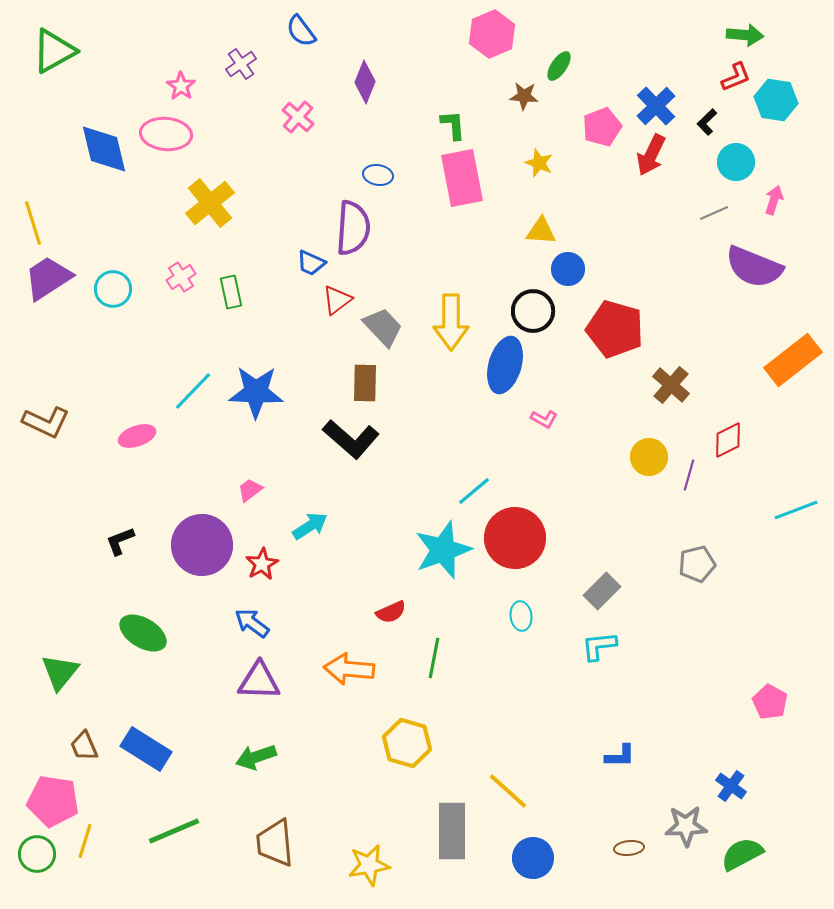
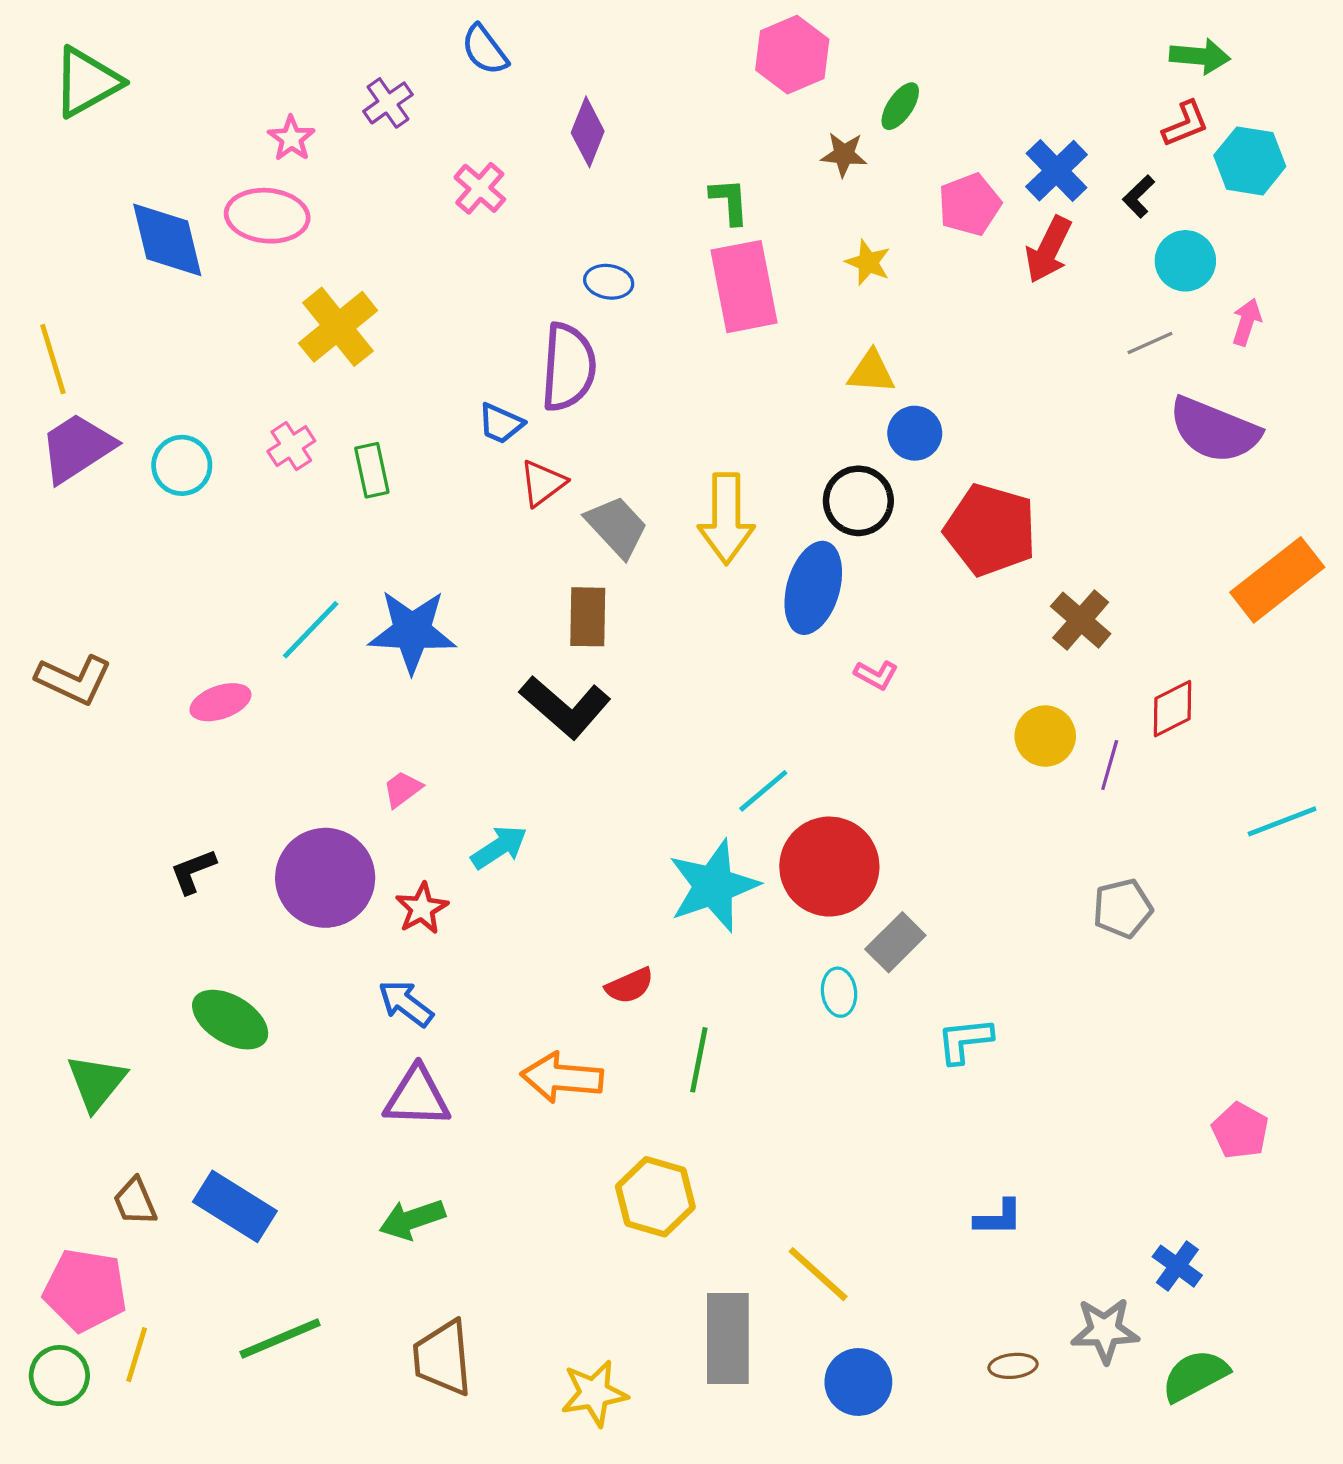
gray rectangle: (602, 591) -> (895, 942), moved

